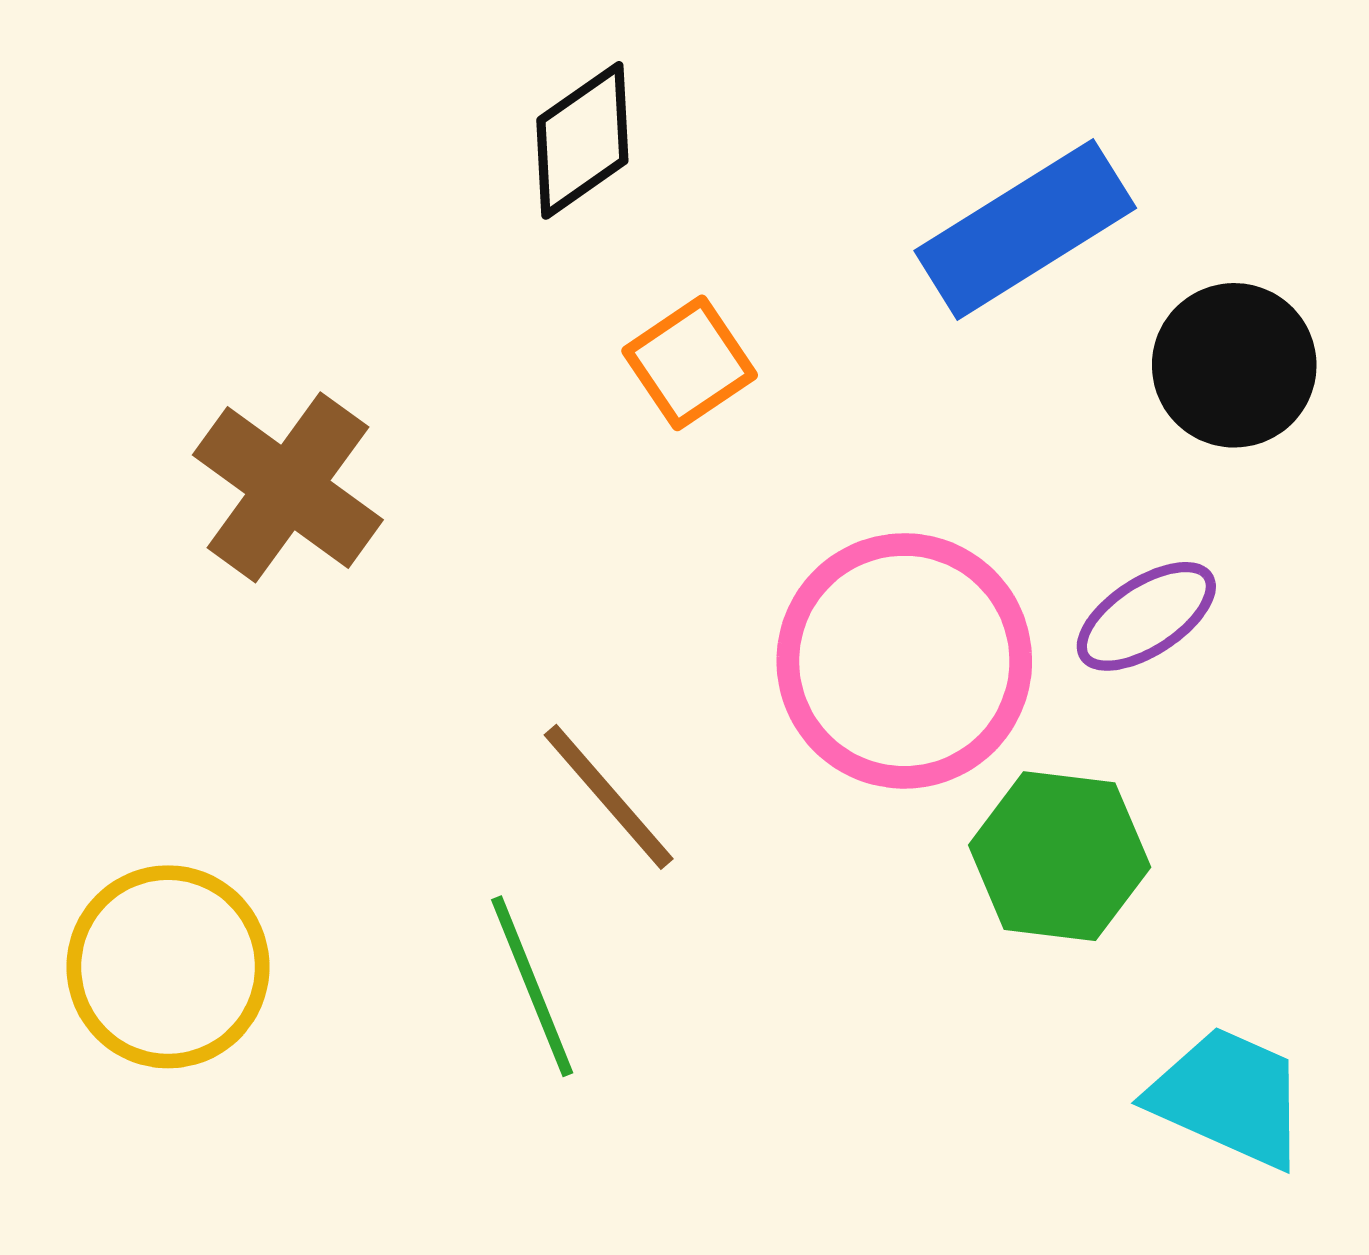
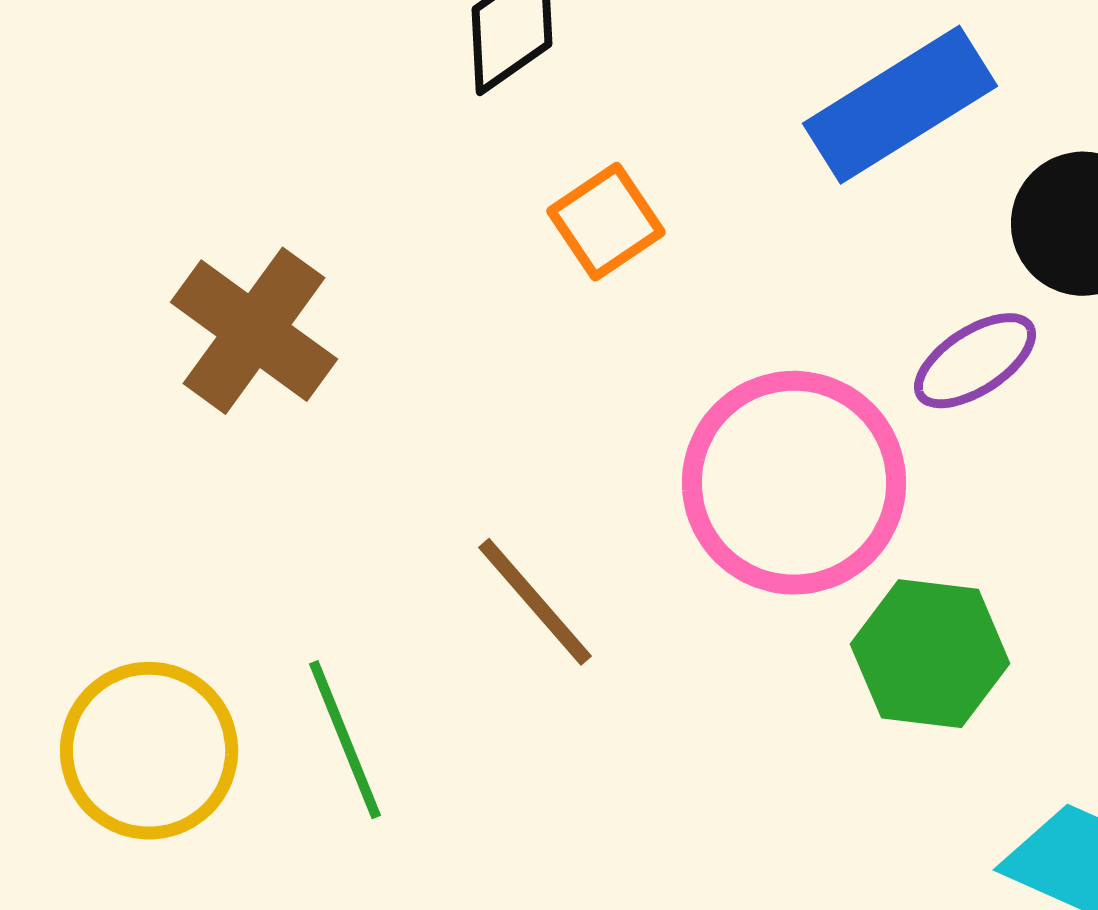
purple ellipse: (1146, 616) -> (975, 361), moved
green line: (532, 986) -> (345, 740), moved

